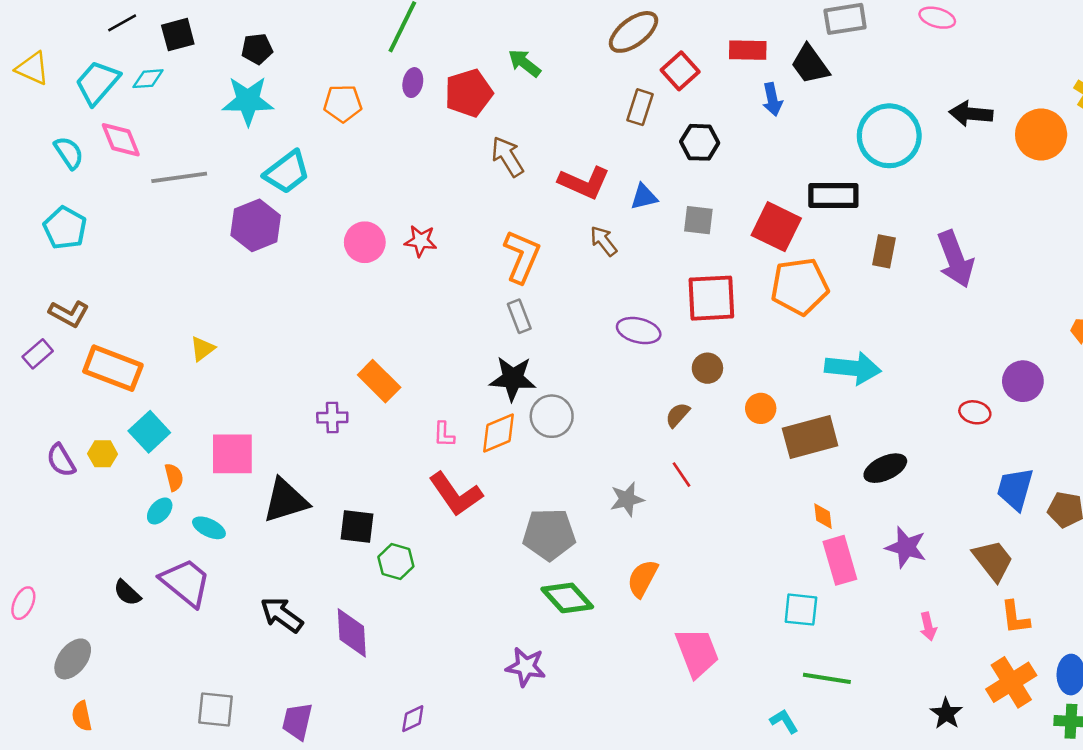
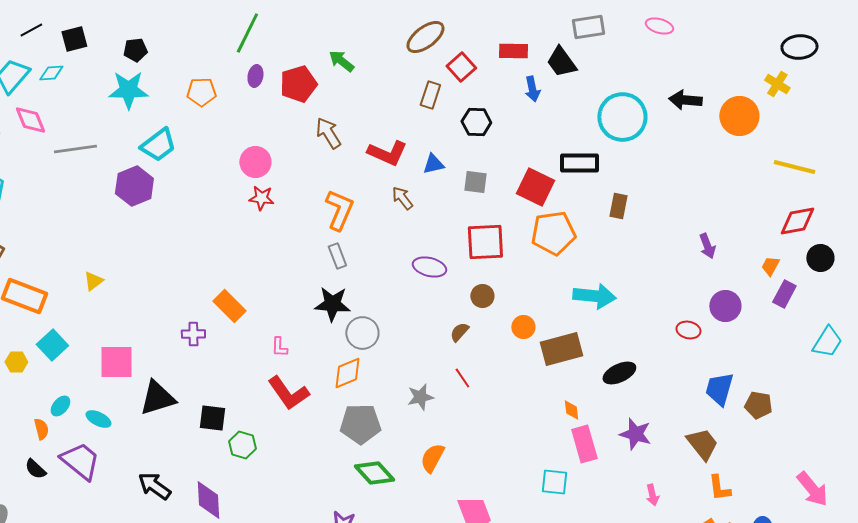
pink circle: (365, 242) -> (255, 162), moved
purple arrow: (955, 259) -> (707, 246), moved, size x0.6
orange diamond: (498, 433) -> (347, 373), moved
orange semicircle: (174, 477) -> (41, 429), moved

